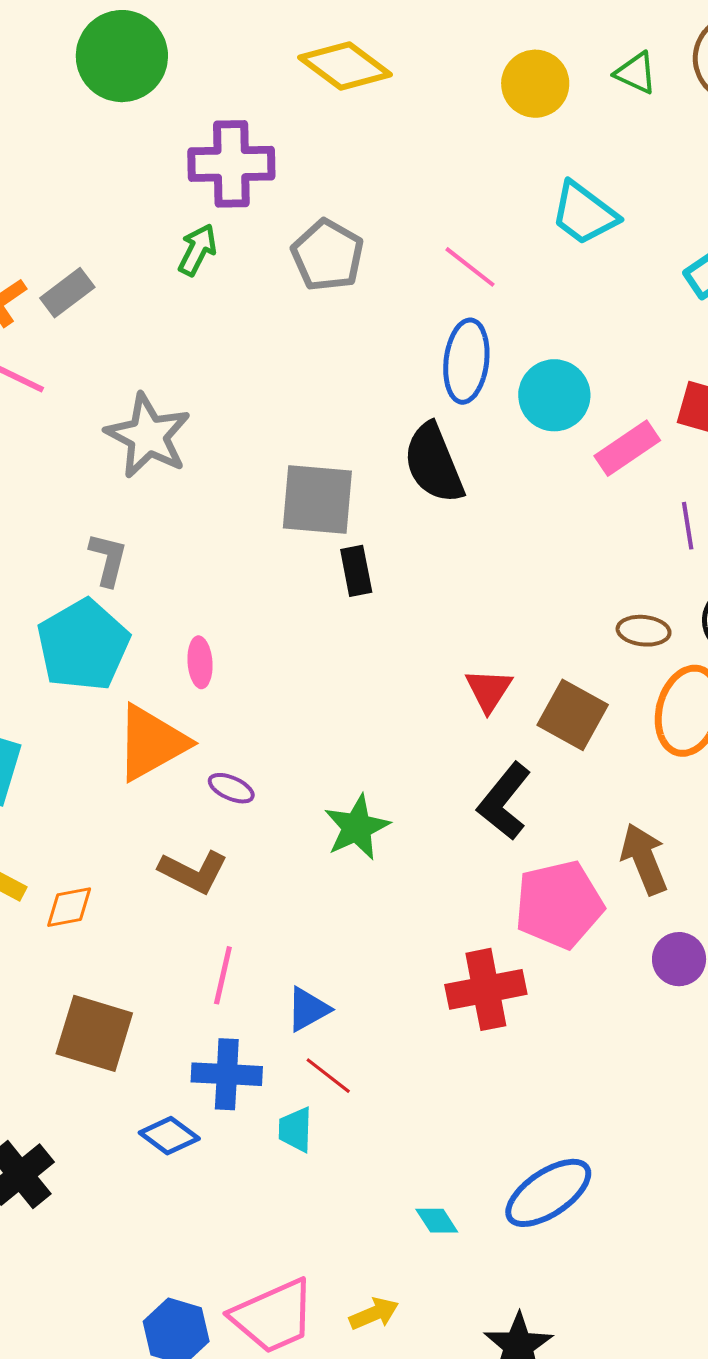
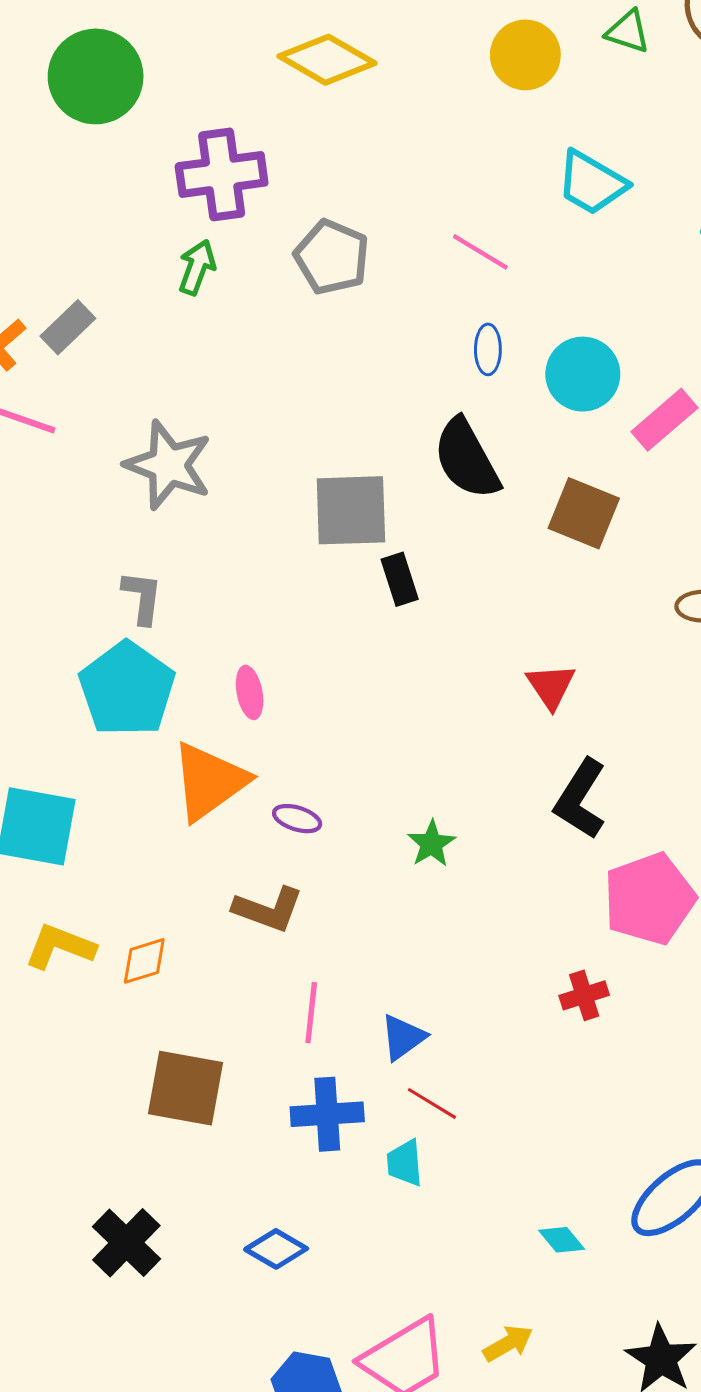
blue ellipse: (466, 361) -> (488, 349), size x0.6
brown square: (573, 715) -> (584, 513), moved
green star: (357, 827) -> (431, 844), size x0.7
red cross: (486, 989) -> (584, 995), size x0.6
blue diamond: (169, 1136) -> (276, 1249), moved

